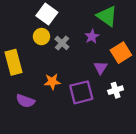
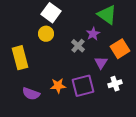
gray cross: (62, 43) -> (78, 46), moved
orange star: (52, 82) -> (58, 86), moved

